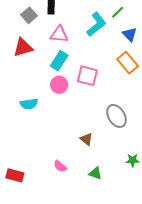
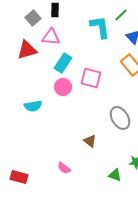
cyan L-shape: (96, 24) -> (100, 27), turned -60
pink triangle: (59, 34) -> (51, 37), moved
green triangle: (95, 173) -> (115, 175), moved

